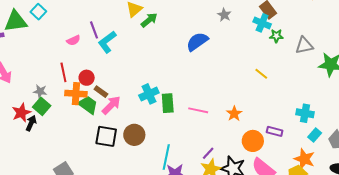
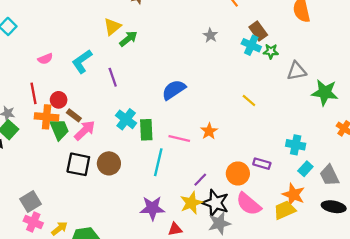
purple line: (94, 30) -> (113, 77), moved
green star: (276, 36) -> (271, 51), moved
blue semicircle: (197, 42) -> (174, 90), moved
cyan cross: (149, 94) -> (126, 119), turned -30
green trapezoid: (88, 105) -> (59, 129), turned 30
orange star: (234, 114) -> (209, 131), moved
purple line: (208, 153) -> (200, 180), moved
cyan line: (166, 157) -> (158, 162), moved

